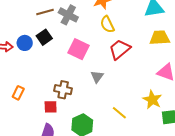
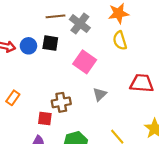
black square: (44, 37) -> (50, 43), turned 35
red trapezoid: (120, 49) -> (142, 83), moved, turned 35
brown cross: (63, 90) -> (61, 102), turned -30

